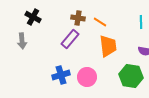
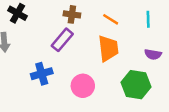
orange line: (100, 22) -> (111, 19), moved
blue cross: (61, 75) -> (42, 74), moved

